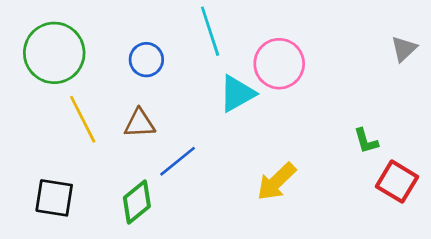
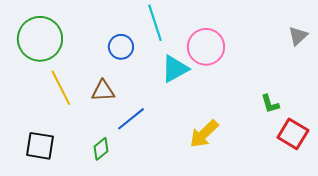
blue circle: (146, 60) -> (121, 47), moved
green diamond: (137, 202) -> (101, 149), size x0.7

